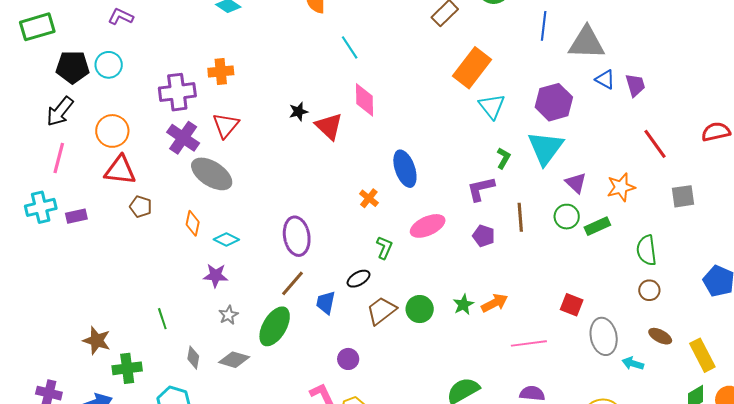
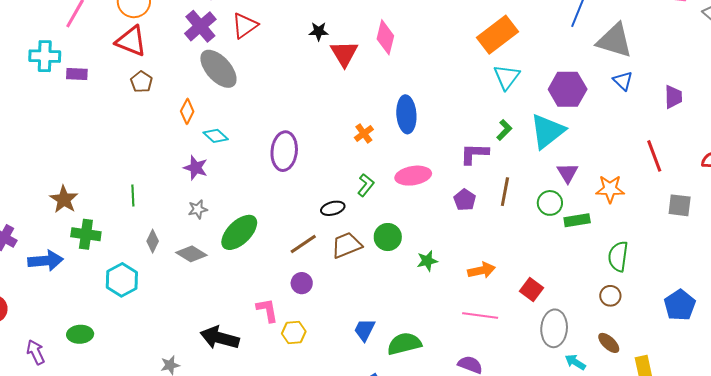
purple trapezoid: (635, 85) -> (673, 97), moved
gray square: (683, 196) -> (680, 205), moved
brown line: (293, 283) -> (303, 244), moved
blue trapezoid: (326, 303) -> (365, 330), moved
orange arrow: (495, 303) -> (481, 270), moved
green circle: (420, 309) -> (388, 237), moved

